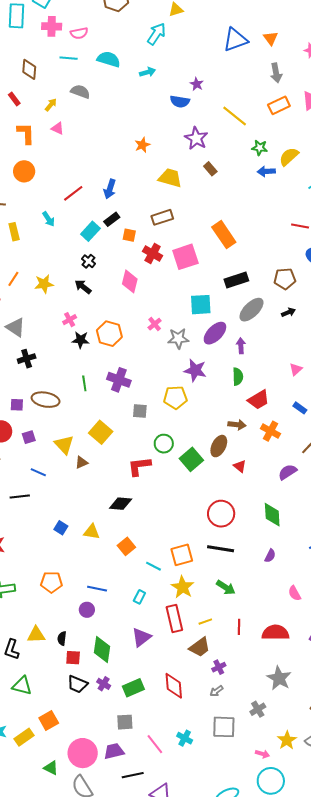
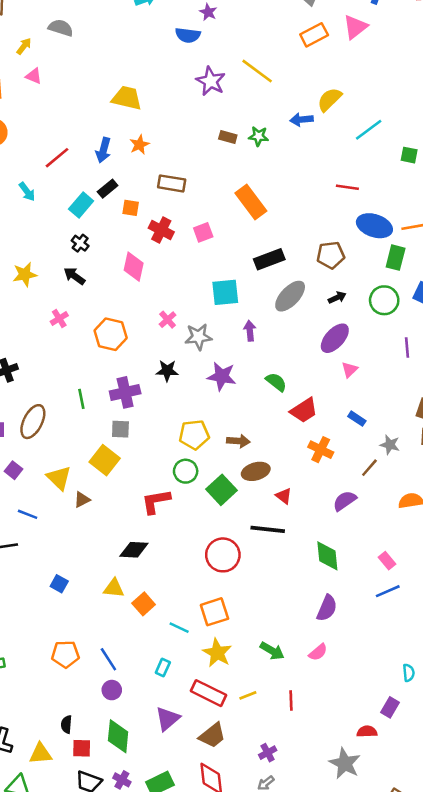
yellow line: (235, 116) -> (257, 71), moved
orange star: (142, 145) -> (139, 145), moved
green star: (260, 148) -> (258, 136), moved
brown rectangle: (210, 169) -> (228, 137), moved, turned -32
yellow trapezoid: (170, 178) -> (127, 98), moved
brown rectangle: (162, 217) -> (172, 183), turned 30
pink square: (185, 257) -> (203, 232), size x0.6
purple ellipse: (215, 333) -> (335, 338), moved
black star: (81, 340) -> (167, 371), moved
purple arrow: (241, 346) -> (250, 331), moved
green semicircle: (238, 377) -> (276, 382), turned -48
purple cross: (119, 380) -> (125, 392), turned -30
yellow pentagon: (175, 398) -> (194, 435), moved
brown ellipse: (46, 400) -> (33, 422), turned -72
gray square: (140, 411) -> (120, 429), moved
brown arrow: (237, 425) -> (238, 441), moved
purple square: (29, 437) -> (14, 470), turned -32
brown ellipse: (219, 446) -> (256, 471), turned 50
red circle: (221, 514) -> (223, 555), moved
yellow triangle: (92, 532) -> (114, 588), moved
black line: (221, 549) -> (268, 529), moved
purple semicircle: (270, 556) -> (327, 608), size x1.5
orange pentagon: (51, 582) -> (65, 654), moved
blue line: (97, 589) -> (108, 659), turned 48
pink semicircle: (295, 593) -> (318, 652), moved, turned -98
purple circle: (87, 610) -> (112, 690), moved
red rectangle: (174, 618) -> (209, 693), turned -48
red semicircle: (276, 633) -> (367, 732), moved, size x0.6
yellow triangle: (36, 635) -> (41, 754), moved
brown trapezoid: (200, 647) -> (212, 735), moved

